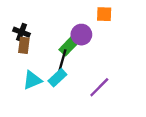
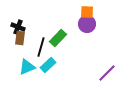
purple circle: (81, 35) -> (87, 24), moved
black line: (62, 61) -> (41, 47), moved
purple line: (99, 87) -> (107, 73), moved

